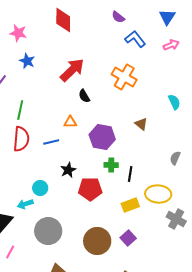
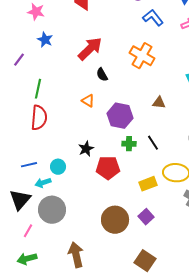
orange triangle: (70, 122) -> (88, 101), turned 32
brown triangle: (141, 124) -> (159, 103), turned -32
blue line: (51, 142) -> (29, 165), moved
black line: (130, 174) -> (153, 143), moved, turned -42
gray circle: (48, 231) -> (52, 210), moved

